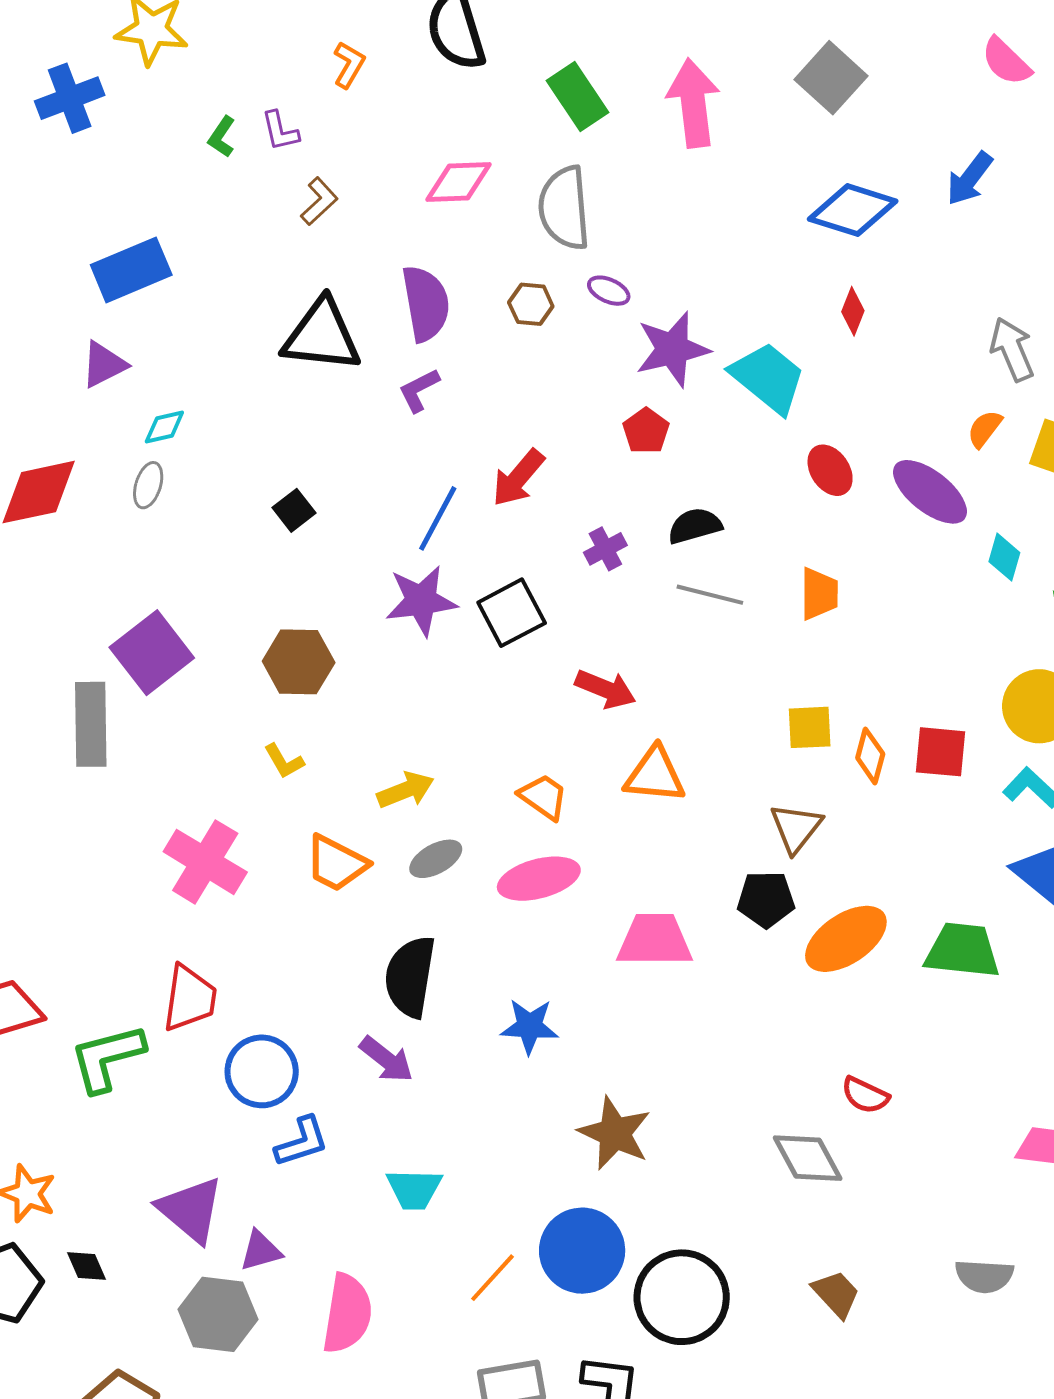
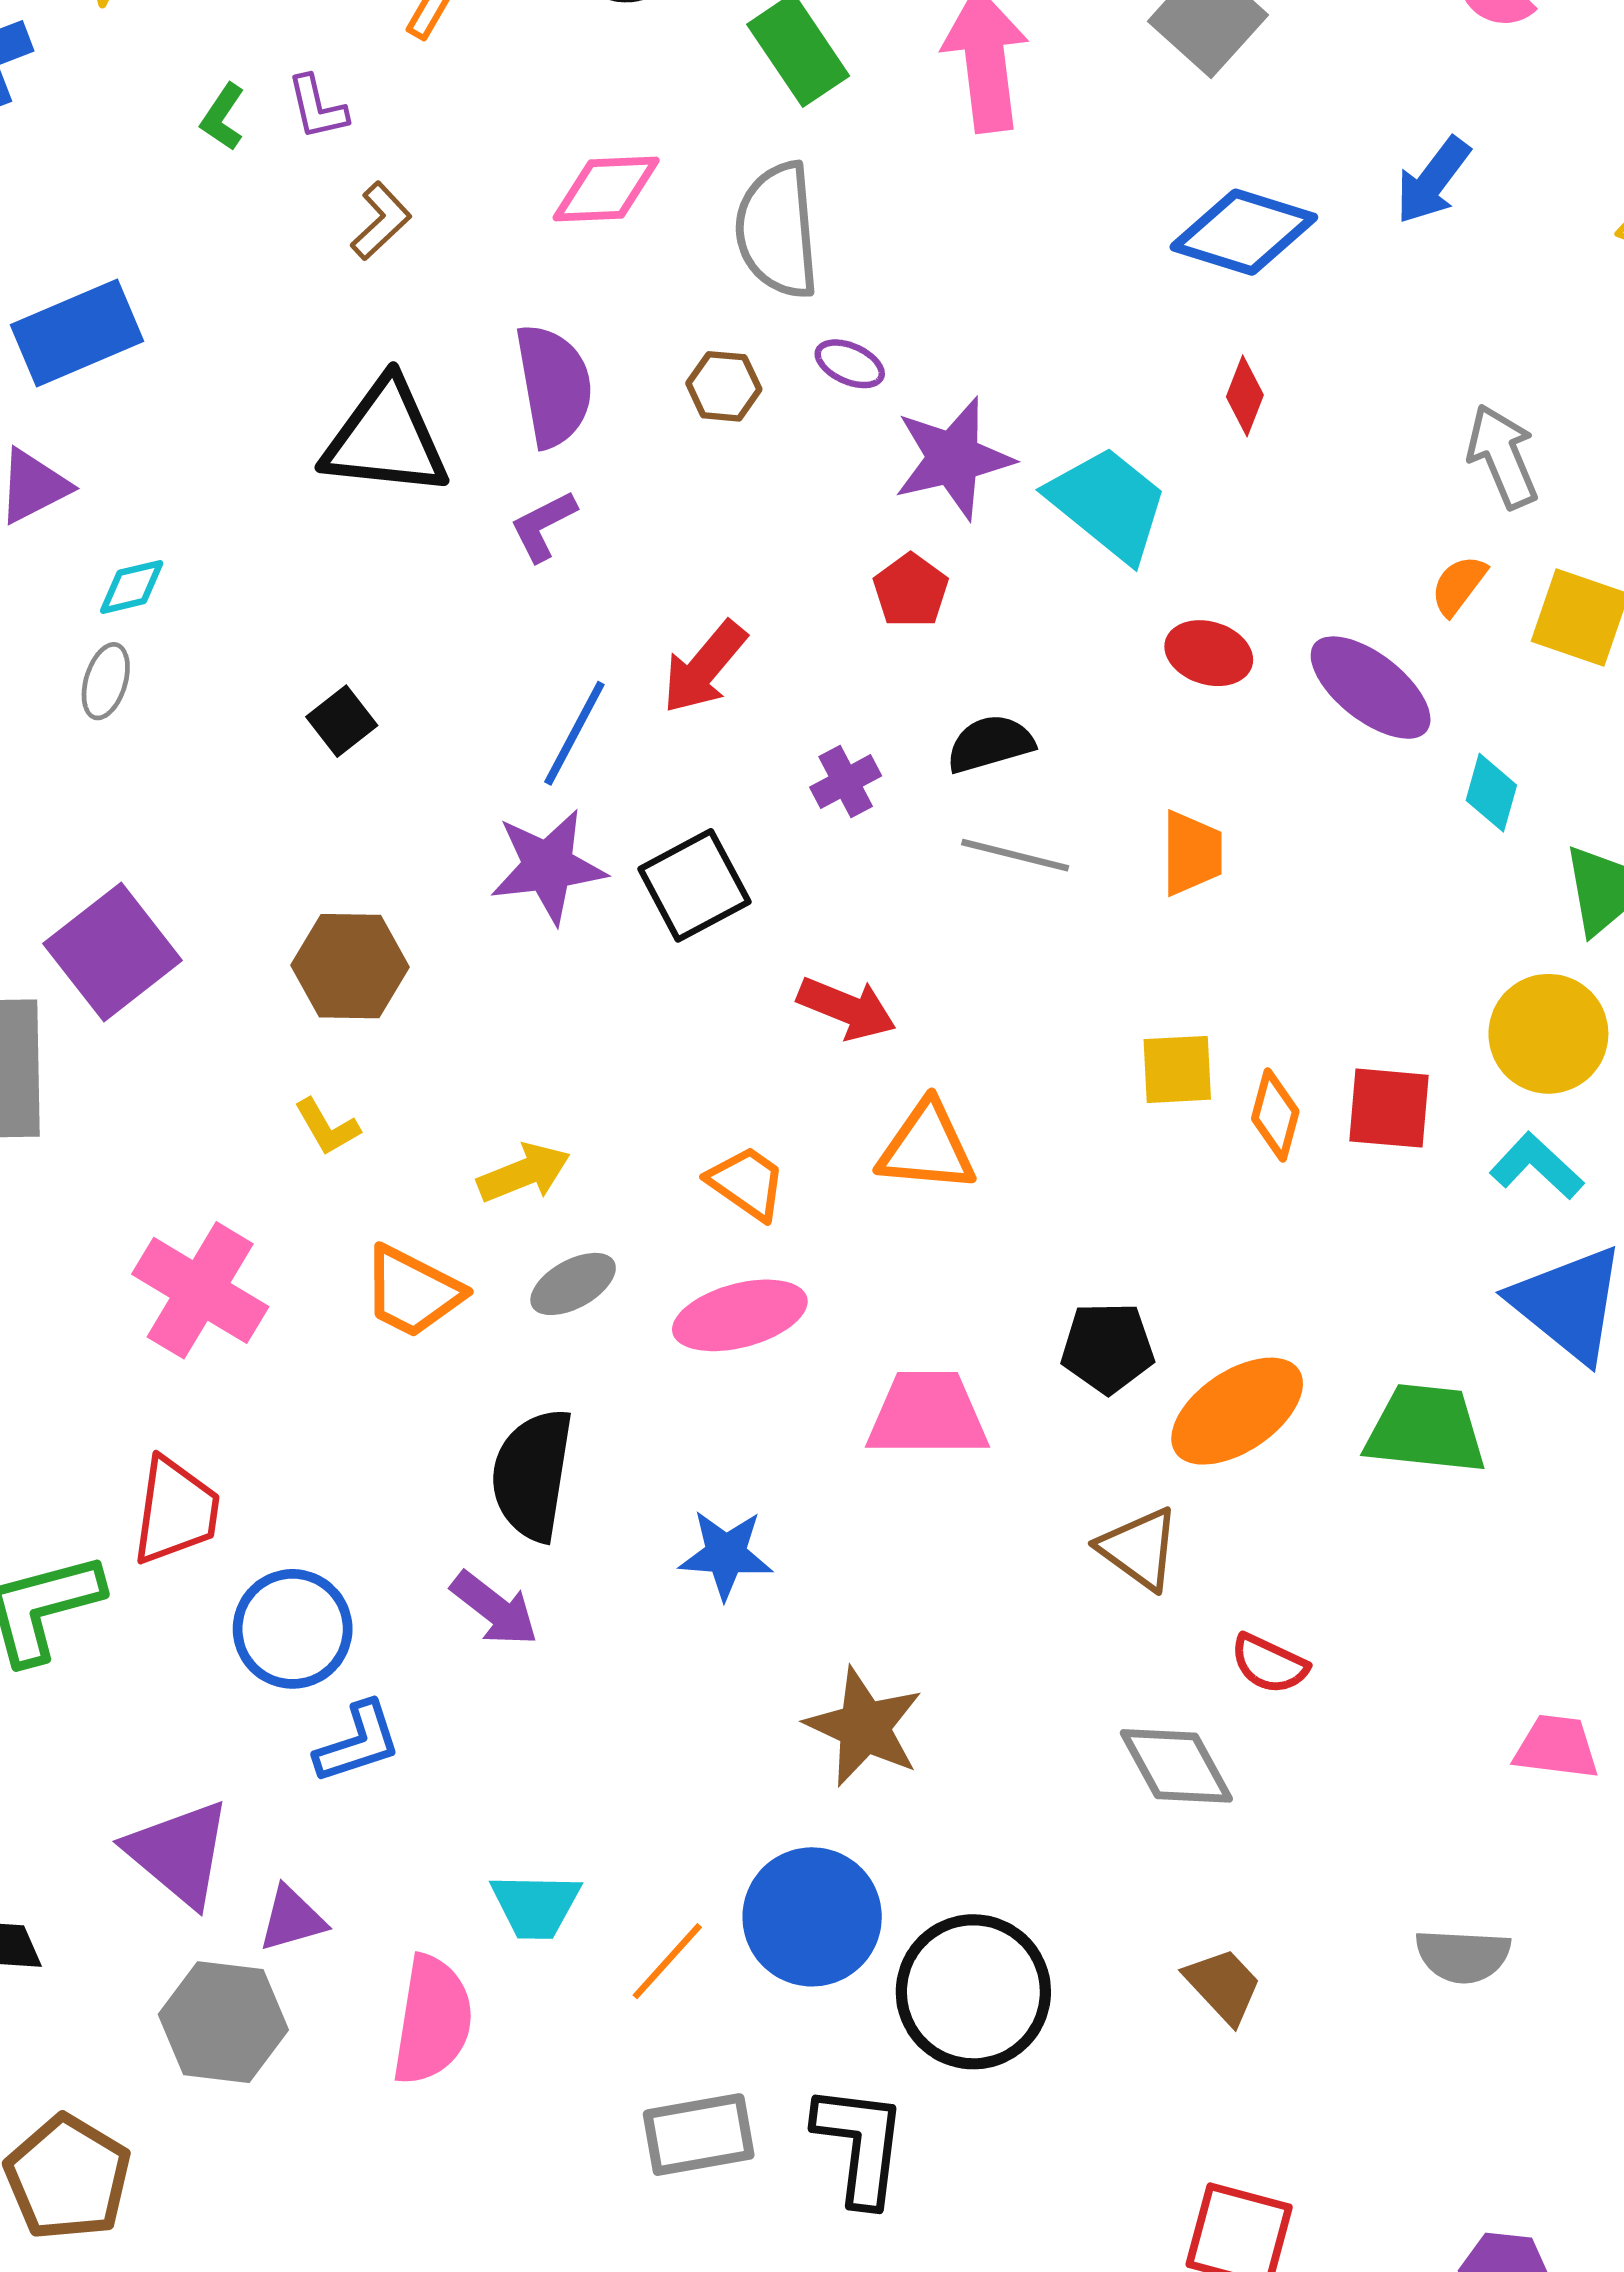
red ellipse: (830, 470) -> (1209, 653), turned -39
brown triangle: (796, 828) -> (1139, 1549), moved, turned -32
cyan trapezoid: (414, 1189) -> (536, 1906), moved

